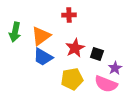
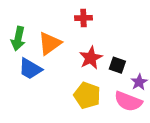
blue trapezoid: (43, 57) -> (30, 69), moved
yellow pentagon: (72, 79) -> (87, 95), turned 30

